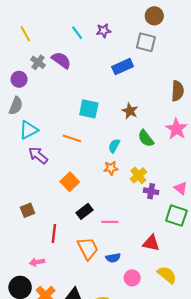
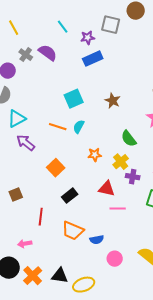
purple star: (104, 31) -> (88, 38), moved
gray square: (146, 42) -> (111, 25), moved
blue rectangle: (123, 67) -> (93, 59), moved
cyan square: (89, 109) -> (74, 99), turned -36
green semicircle: (146, 138) -> (129, 139), moved
cyan semicircle: (114, 146) -> (79, 127), moved
pink line: (110, 222) -> (118, 209), moved
red triangle: (151, 243) -> (107, 189), moved
orange trapezoid: (88, 248) -> (73, 231), turned 140

